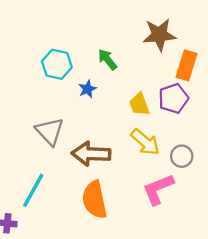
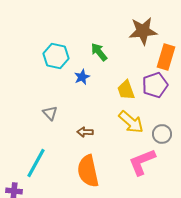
gray triangle: (50, 131) -> (50, 113), size x0.6
brown arrow: (91, 154) -> (85, 132), size x0.5

